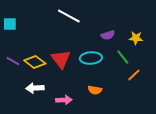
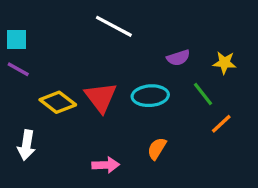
purple line: (13, 61) -> (18, 69), moved
white arrow: (35, 88) -> (26, 145), moved, turned -78
orange semicircle: (95, 90) -> (157, 148), turned 112

